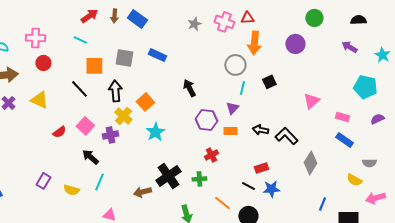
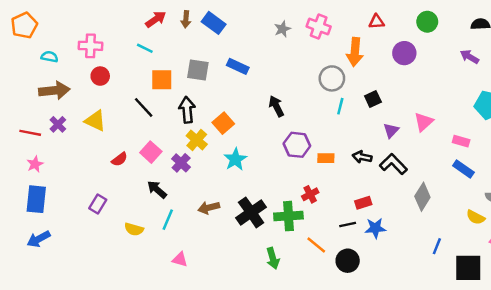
red triangle: (247, 18) -> (377, 22), moved
purple triangle: (232, 108) -> (391, 130), moved
purple cross: (110, 135) -> (181, 163), turned -35
red cross: (211, 155) -> (310, 194), moved
green cross: (199, 179) -> (288, 216), size x1.6
purple rectangle: (43, 181) -> (98, 204), moved
black line: (248, 186) -> (348, 224), turned -40
brown arrow: (142, 192) -> (209, 208), moved

